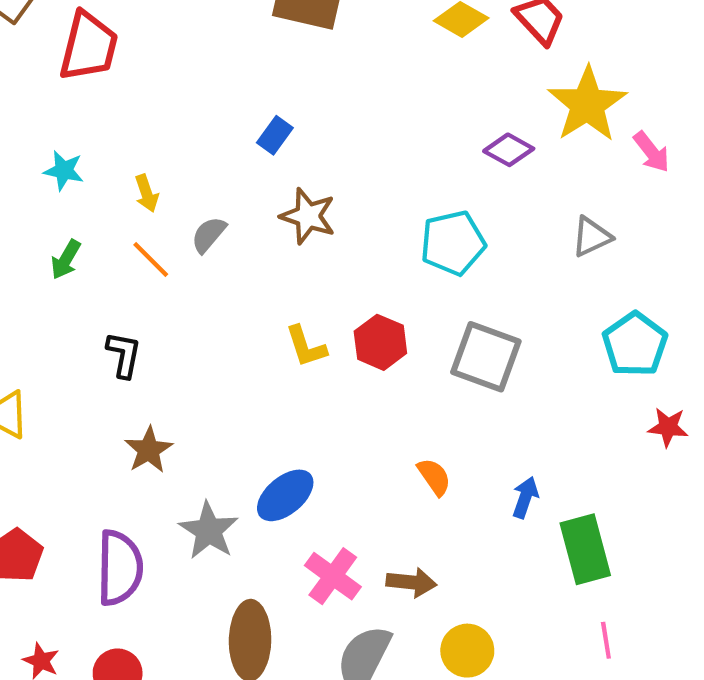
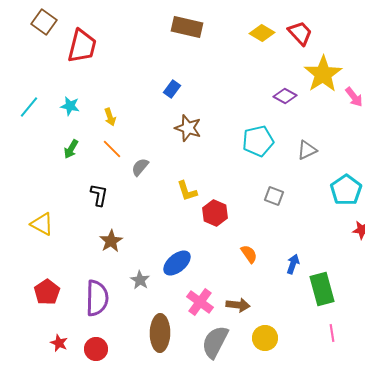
gray semicircle: (209, 235) -> (140, 167), moved
gray triangle: (591, 237) -> (307, 150), moved
red hexagon: (380, 342) -> (215, 213), moved
gray square: (486, 357) -> (274, 196), size x0.6
gray star: (209, 531) -> (140, 280), size x0.7

